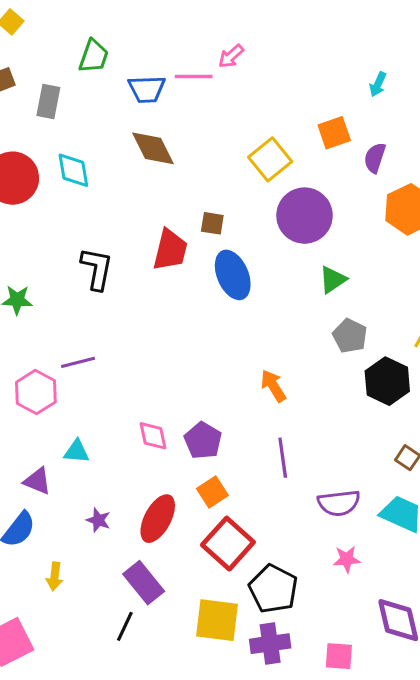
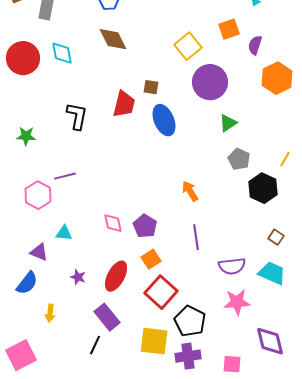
pink star: (347, 559) -> (237, 302), size x1.5

